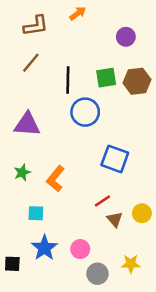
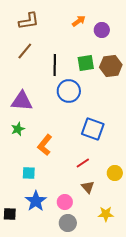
orange arrow: (78, 13) -> (79, 21), moved
green star: (22, 173) -> (18, 129), moved
brown triangle: (115, 219) -> (88, 187), moved
gray circle: (97, 274) -> (68, 223), moved

